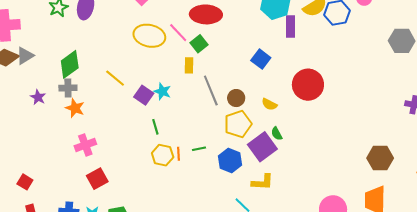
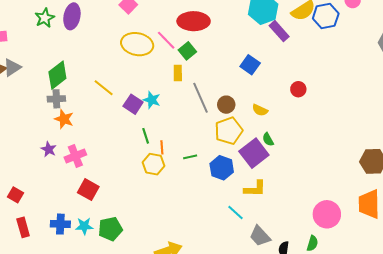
purple rectangle: (291, 27) -> (279, 31), turned -40
red circle: (308, 85) -> (298, 89), size x0.5
purple star: (38, 97) -> (49, 149), moved
orange line: (179, 154) -> (162, 147), moved
red square: (97, 179) -> (88, 190), turned -30

